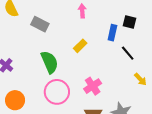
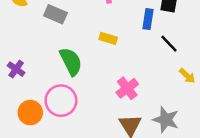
yellow rectangle: (80, 46) -> (108, 38), turned 64
pink circle: (57, 92) -> (61, 101), moved

